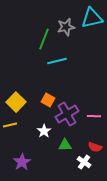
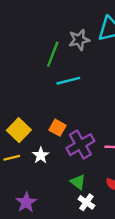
white star: (44, 131) -> (41, 155), moved
green triangle: (65, 145) -> (78, 182), turned 40
white cross: (84, 162) -> (86, 202), moved

